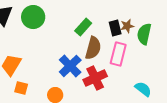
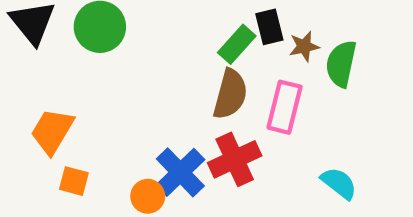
green rectangle: (83, 27) -> (237, 44), moved
black rectangle: (115, 28) -> (269, 27), moved
blue cross: (70, 66) -> (180, 172), moved

